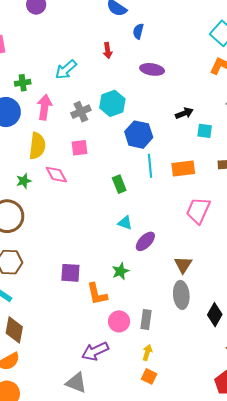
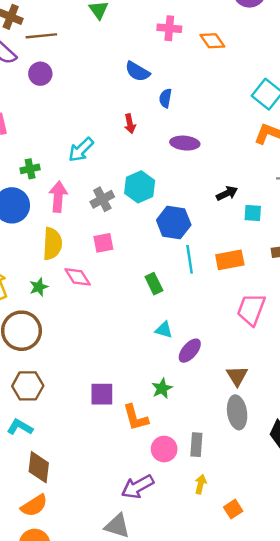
orange square: (149, 376) -> (233, 509), moved, turned 35

